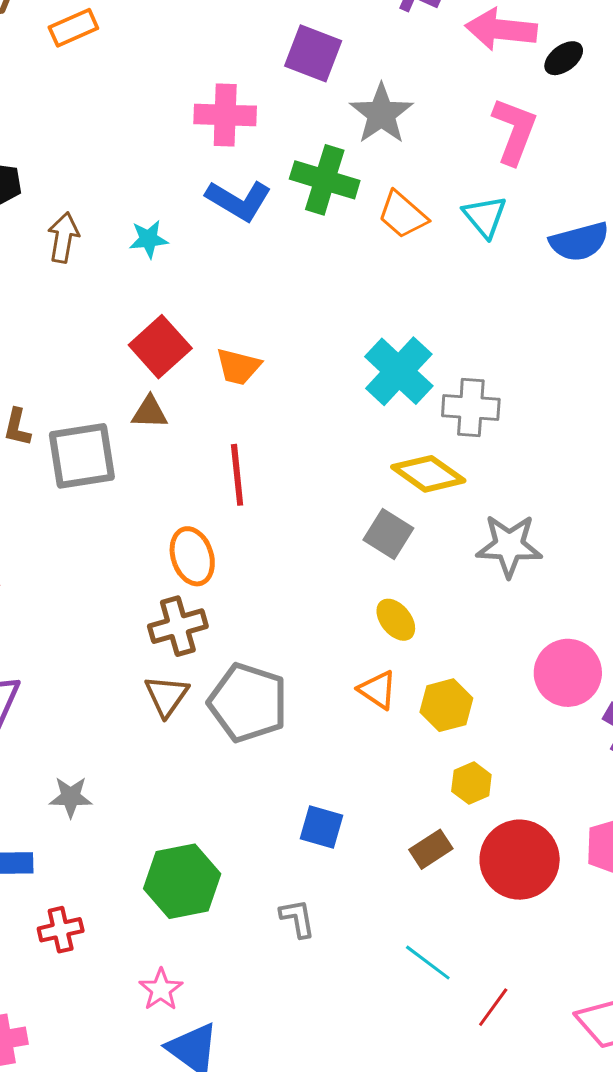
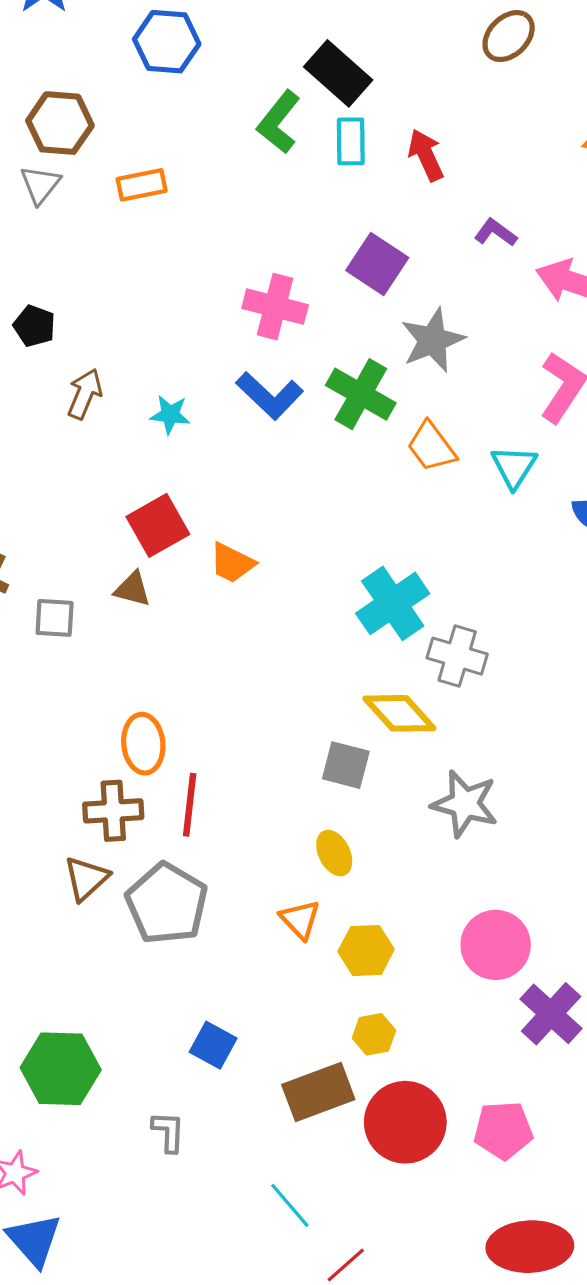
gray square: (82, 456) -> (55, 618), size x0.6
red line: (237, 475) -> (190, 805), moved
gray square: (388, 534) -> (346, 765), turned -30
brown rectangle: (431, 849) -> (318, 1092), size x1.6

